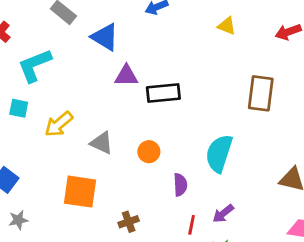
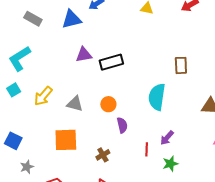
blue triangle: (105, 37) -> (72, 19), moved, turned -35
brown rectangle: (261, 93) -> (181, 65), moved, size x0.7
cyan square: (19, 108) -> (14, 90), turned -32
purple semicircle: (180, 185) -> (122, 125), moved

